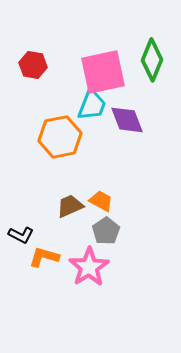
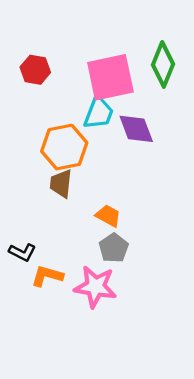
brown trapezoid: (70, 206) -> (61, 184), moved, turned -60
pink star: (89, 267) -> (95, 287), turned -30

